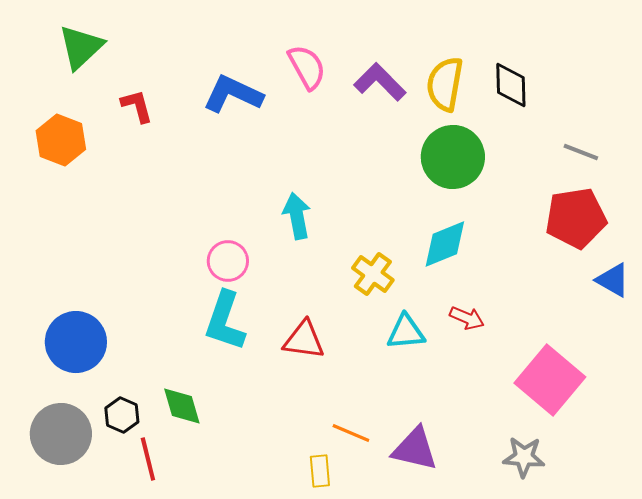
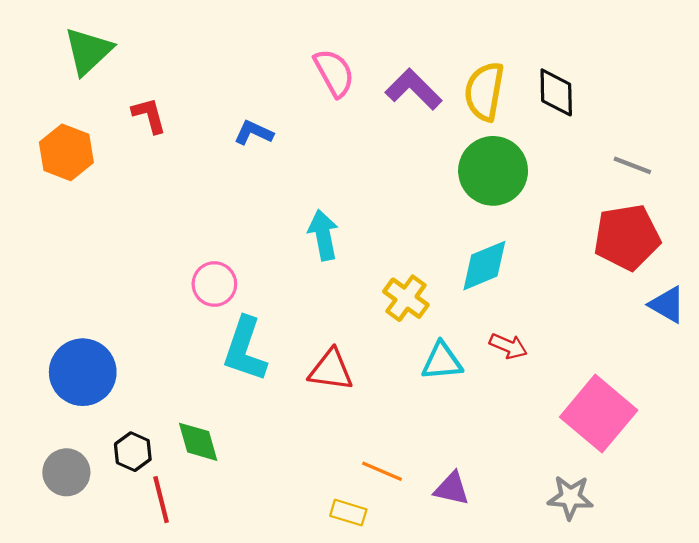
blue L-shape: (233, 94) -> (254, 133), moved, size x0.6
pink circle: (228, 261) -> (214, 284), moved
gray circle: (61, 434) -> (66, 472), size x0.7
purple triangle: (415, 449) -> (452, 489), size x0.7
yellow rectangle: (320, 471) -> (348, 513), turned -68

